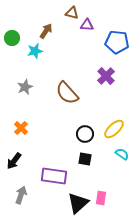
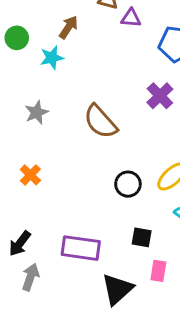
black square: (85, 159) -> (142, 237), moved
black arrow: (14, 161) -> (20, 243), moved
pink rectangle: (101, 198) -> (158, 271), moved

